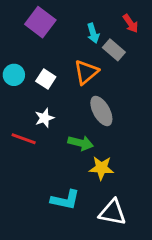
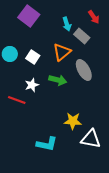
gray ellipse: (101, 111) -> (84, 70), moved
green arrow: (81, 143) -> (58, 80), moved
white triangle: (112, 212) -> (91, 139), moved

